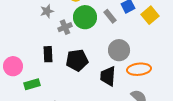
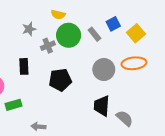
black rectangle: (48, 54) -> (24, 66), moved
orange ellipse: (139, 69) -> (134, 63), moved
black trapezoid: (108, 76) -> (102, 106), moved

